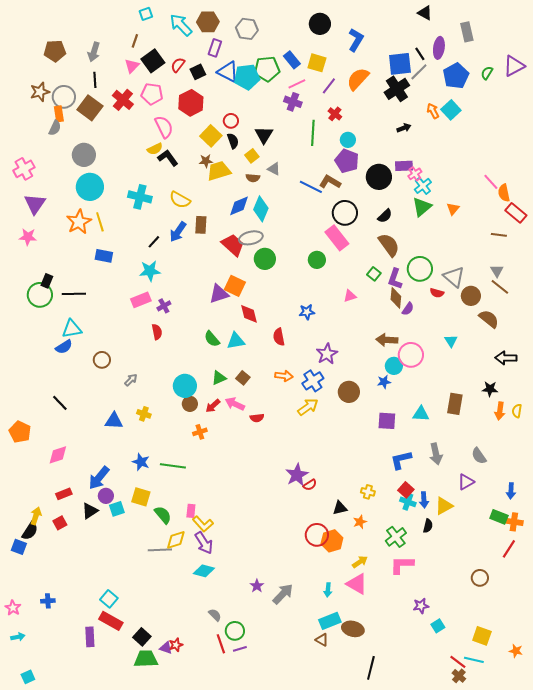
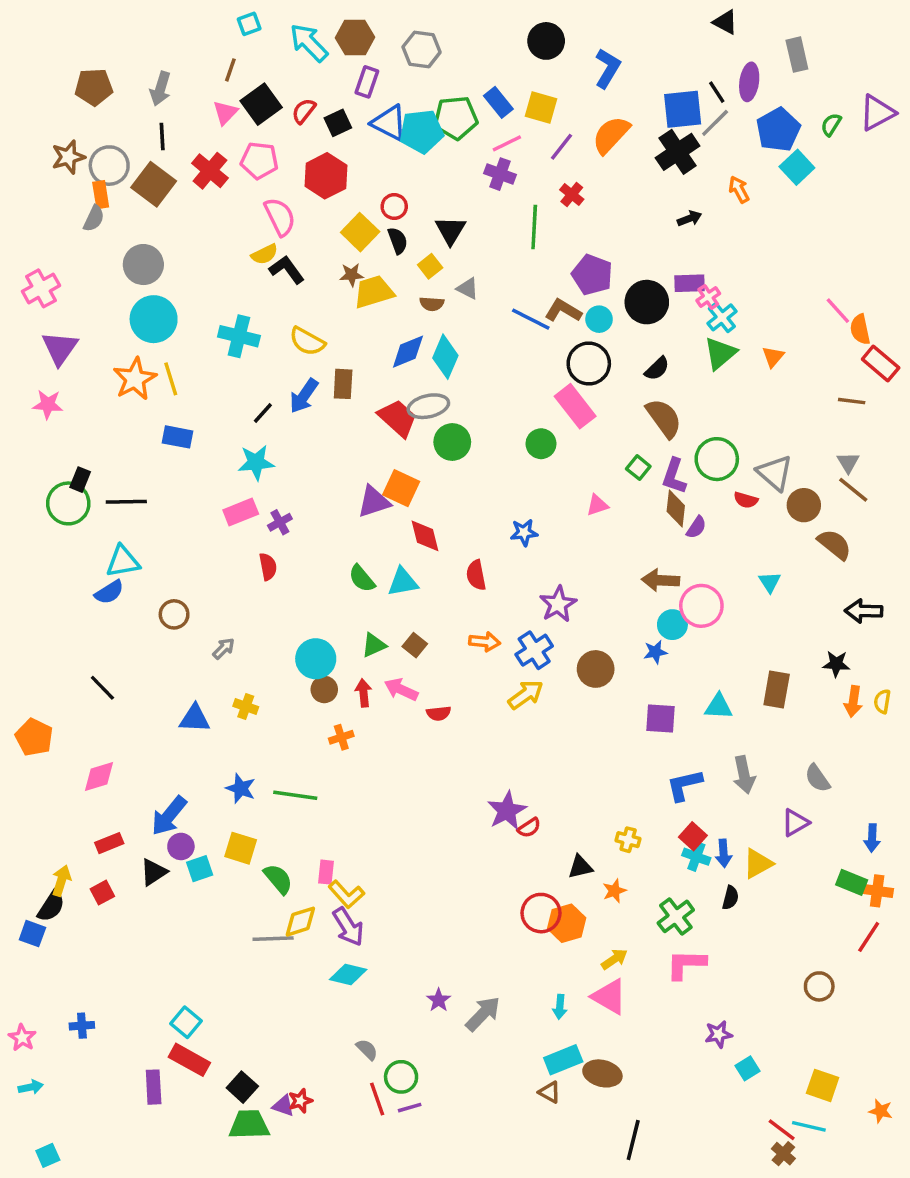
cyan square: (451, 110) -> (797, 167), moved
cyan circle: (348, 140) -> (599, 319), moved
red arrow: (213, 406) -> (364, 693), turned 126

